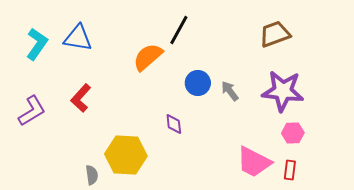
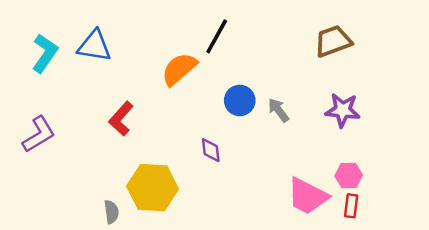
purple star: (283, 91) -> (343, 110), size x0.7
red L-shape: (81, 98) -> (121, 119), moved
pink hexagon: (293, 133) -> (349, 176), moved

